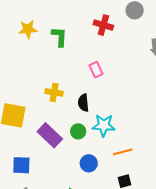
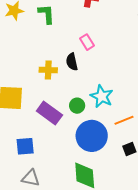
black semicircle: (83, 103) -> (72, 62), moved
cyan star: (104, 125) -> (102, 96), turned 30
blue circle: (89, 163) -> (92, 136), size x1.8

